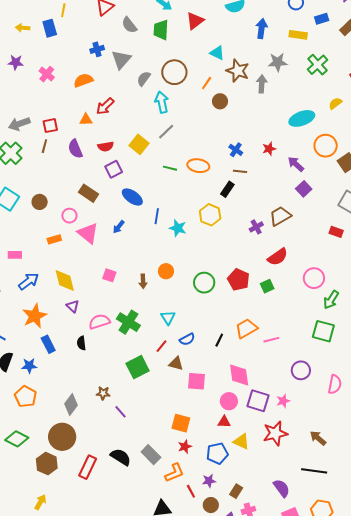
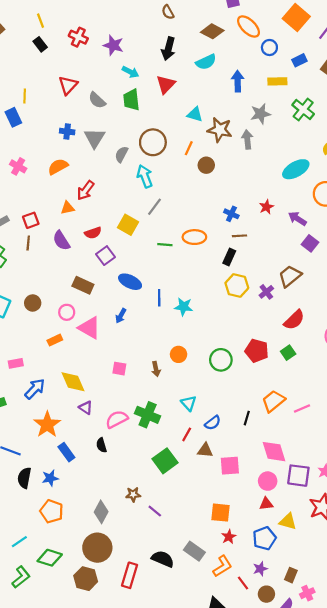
blue cross: (97, 49) -> (67, 132), turned 32
yellow hexagon: (210, 215) -> (237, 285), moved

